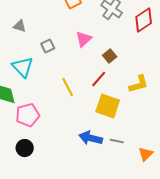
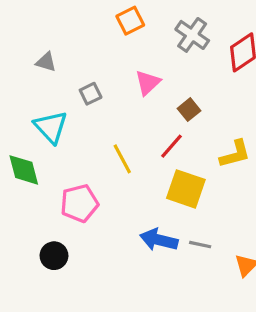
pink pentagon: (28, 115) -> (79, 203), moved

